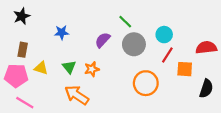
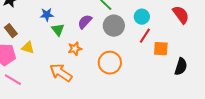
red semicircle: (206, 48) -> (181, 15), moved, turned 60
brown rectangle: (23, 50) -> (11, 31), turned -48
green triangle: (69, 67) -> (58, 30), moved
orange circle: (146, 83) -> (110, 63), moved

